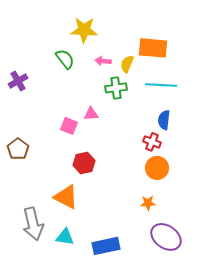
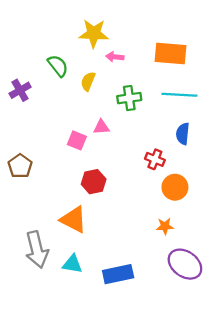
green semicircle: (65, 59) -> (58, 66), moved
pink arrow: (103, 61) -> (115, 57), moved
yellow semicircle: (127, 64) -> (88, 81), moved
red cross: (152, 142) -> (155, 159), moved

